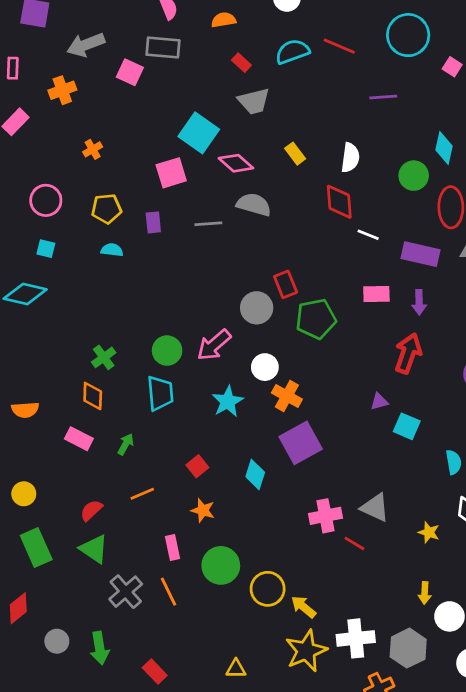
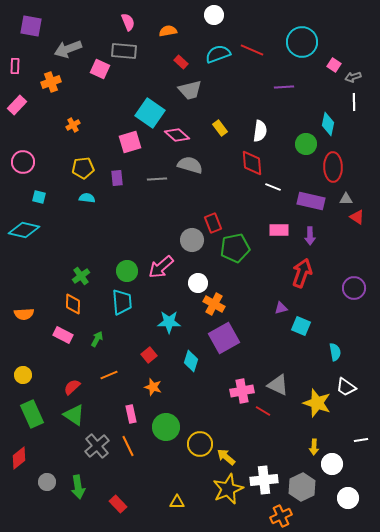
pink circle: (46, 200) -> (23, 162), moved
cyan star: (228, 402) -> (169, 322), moved, turned 30
yellow star: (429, 532) -> (317, 403), size x1.8

